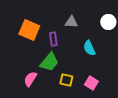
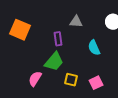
orange square: (29, 30) -> (20, 30), moved
pink square: (91, 83) -> (96, 83), turned 32

